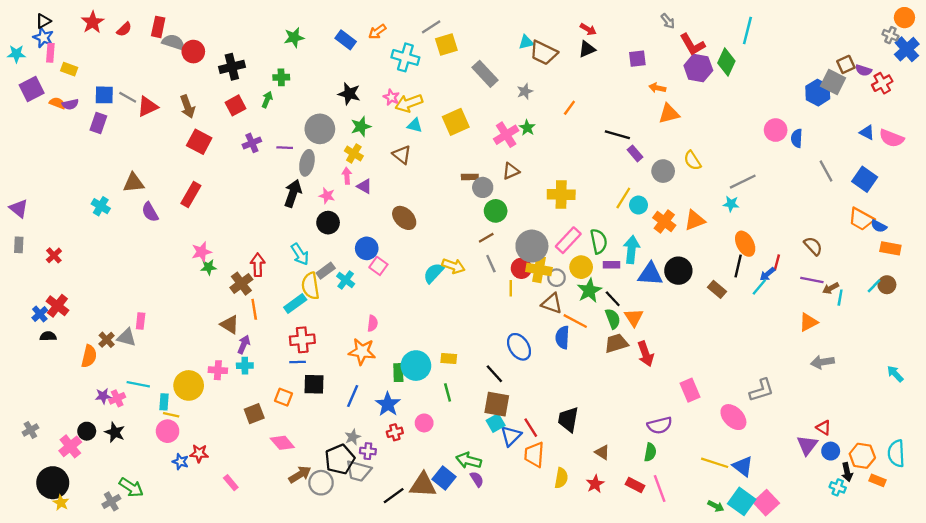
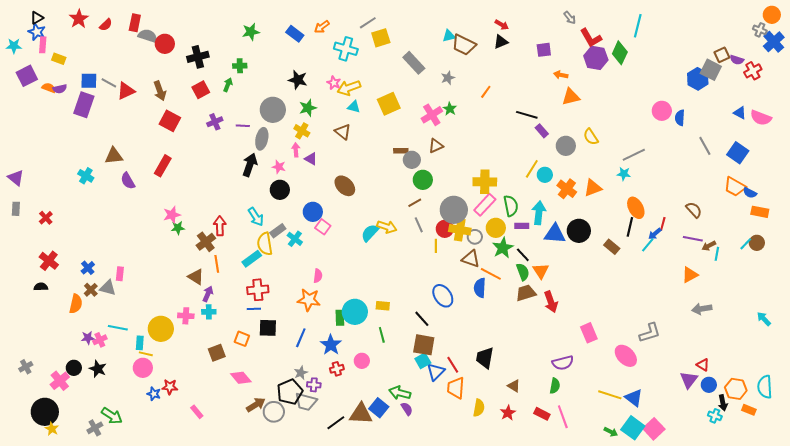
purple rectangle: (98, 123) -> (84, 105), size x1.4
yellow cross: (561, 194) -> (485, 182), moved
blue cross: (40, 314) -> (88, 268), moved

